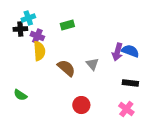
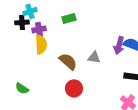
purple cross: (37, 36) -> (39, 29), turned -32
gray triangle: (92, 64) -> (94, 57), turned -40
red circle: (81, 105) -> (74, 88), moved

